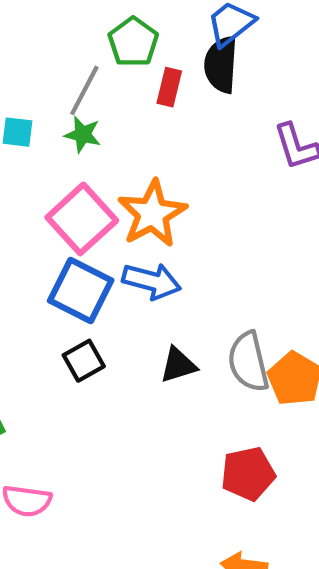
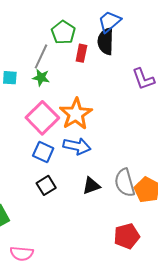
blue square: (81, 291) -> (43, 152), size x0.7

